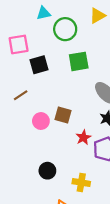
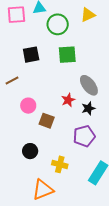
pink square: (19, 45) -> (16, 15), moved
brown square: (63, 115) -> (47, 121), moved
red star: (83, 137) -> (68, 100), moved

